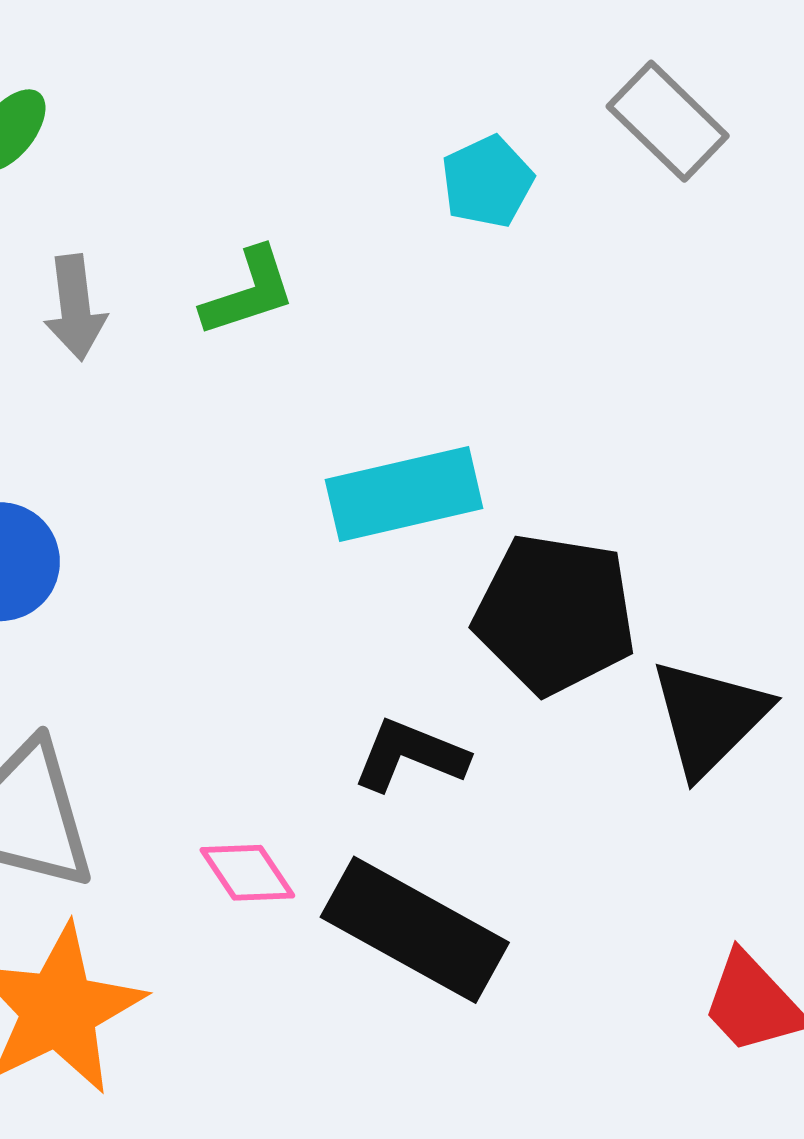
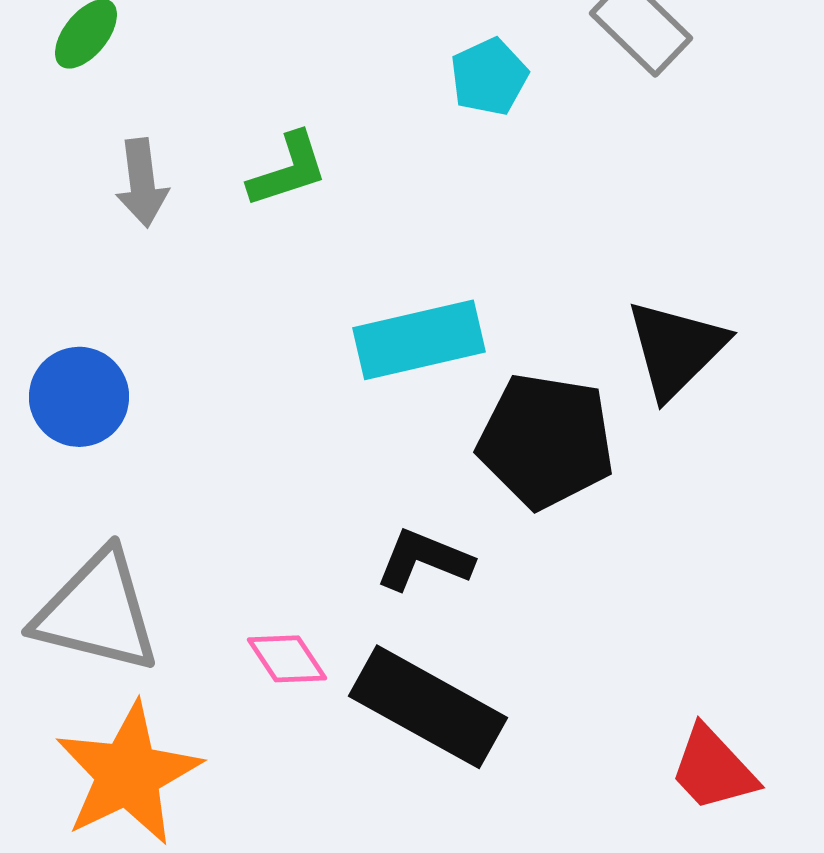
black triangle: (709, 717) -> (676, 349), moved

